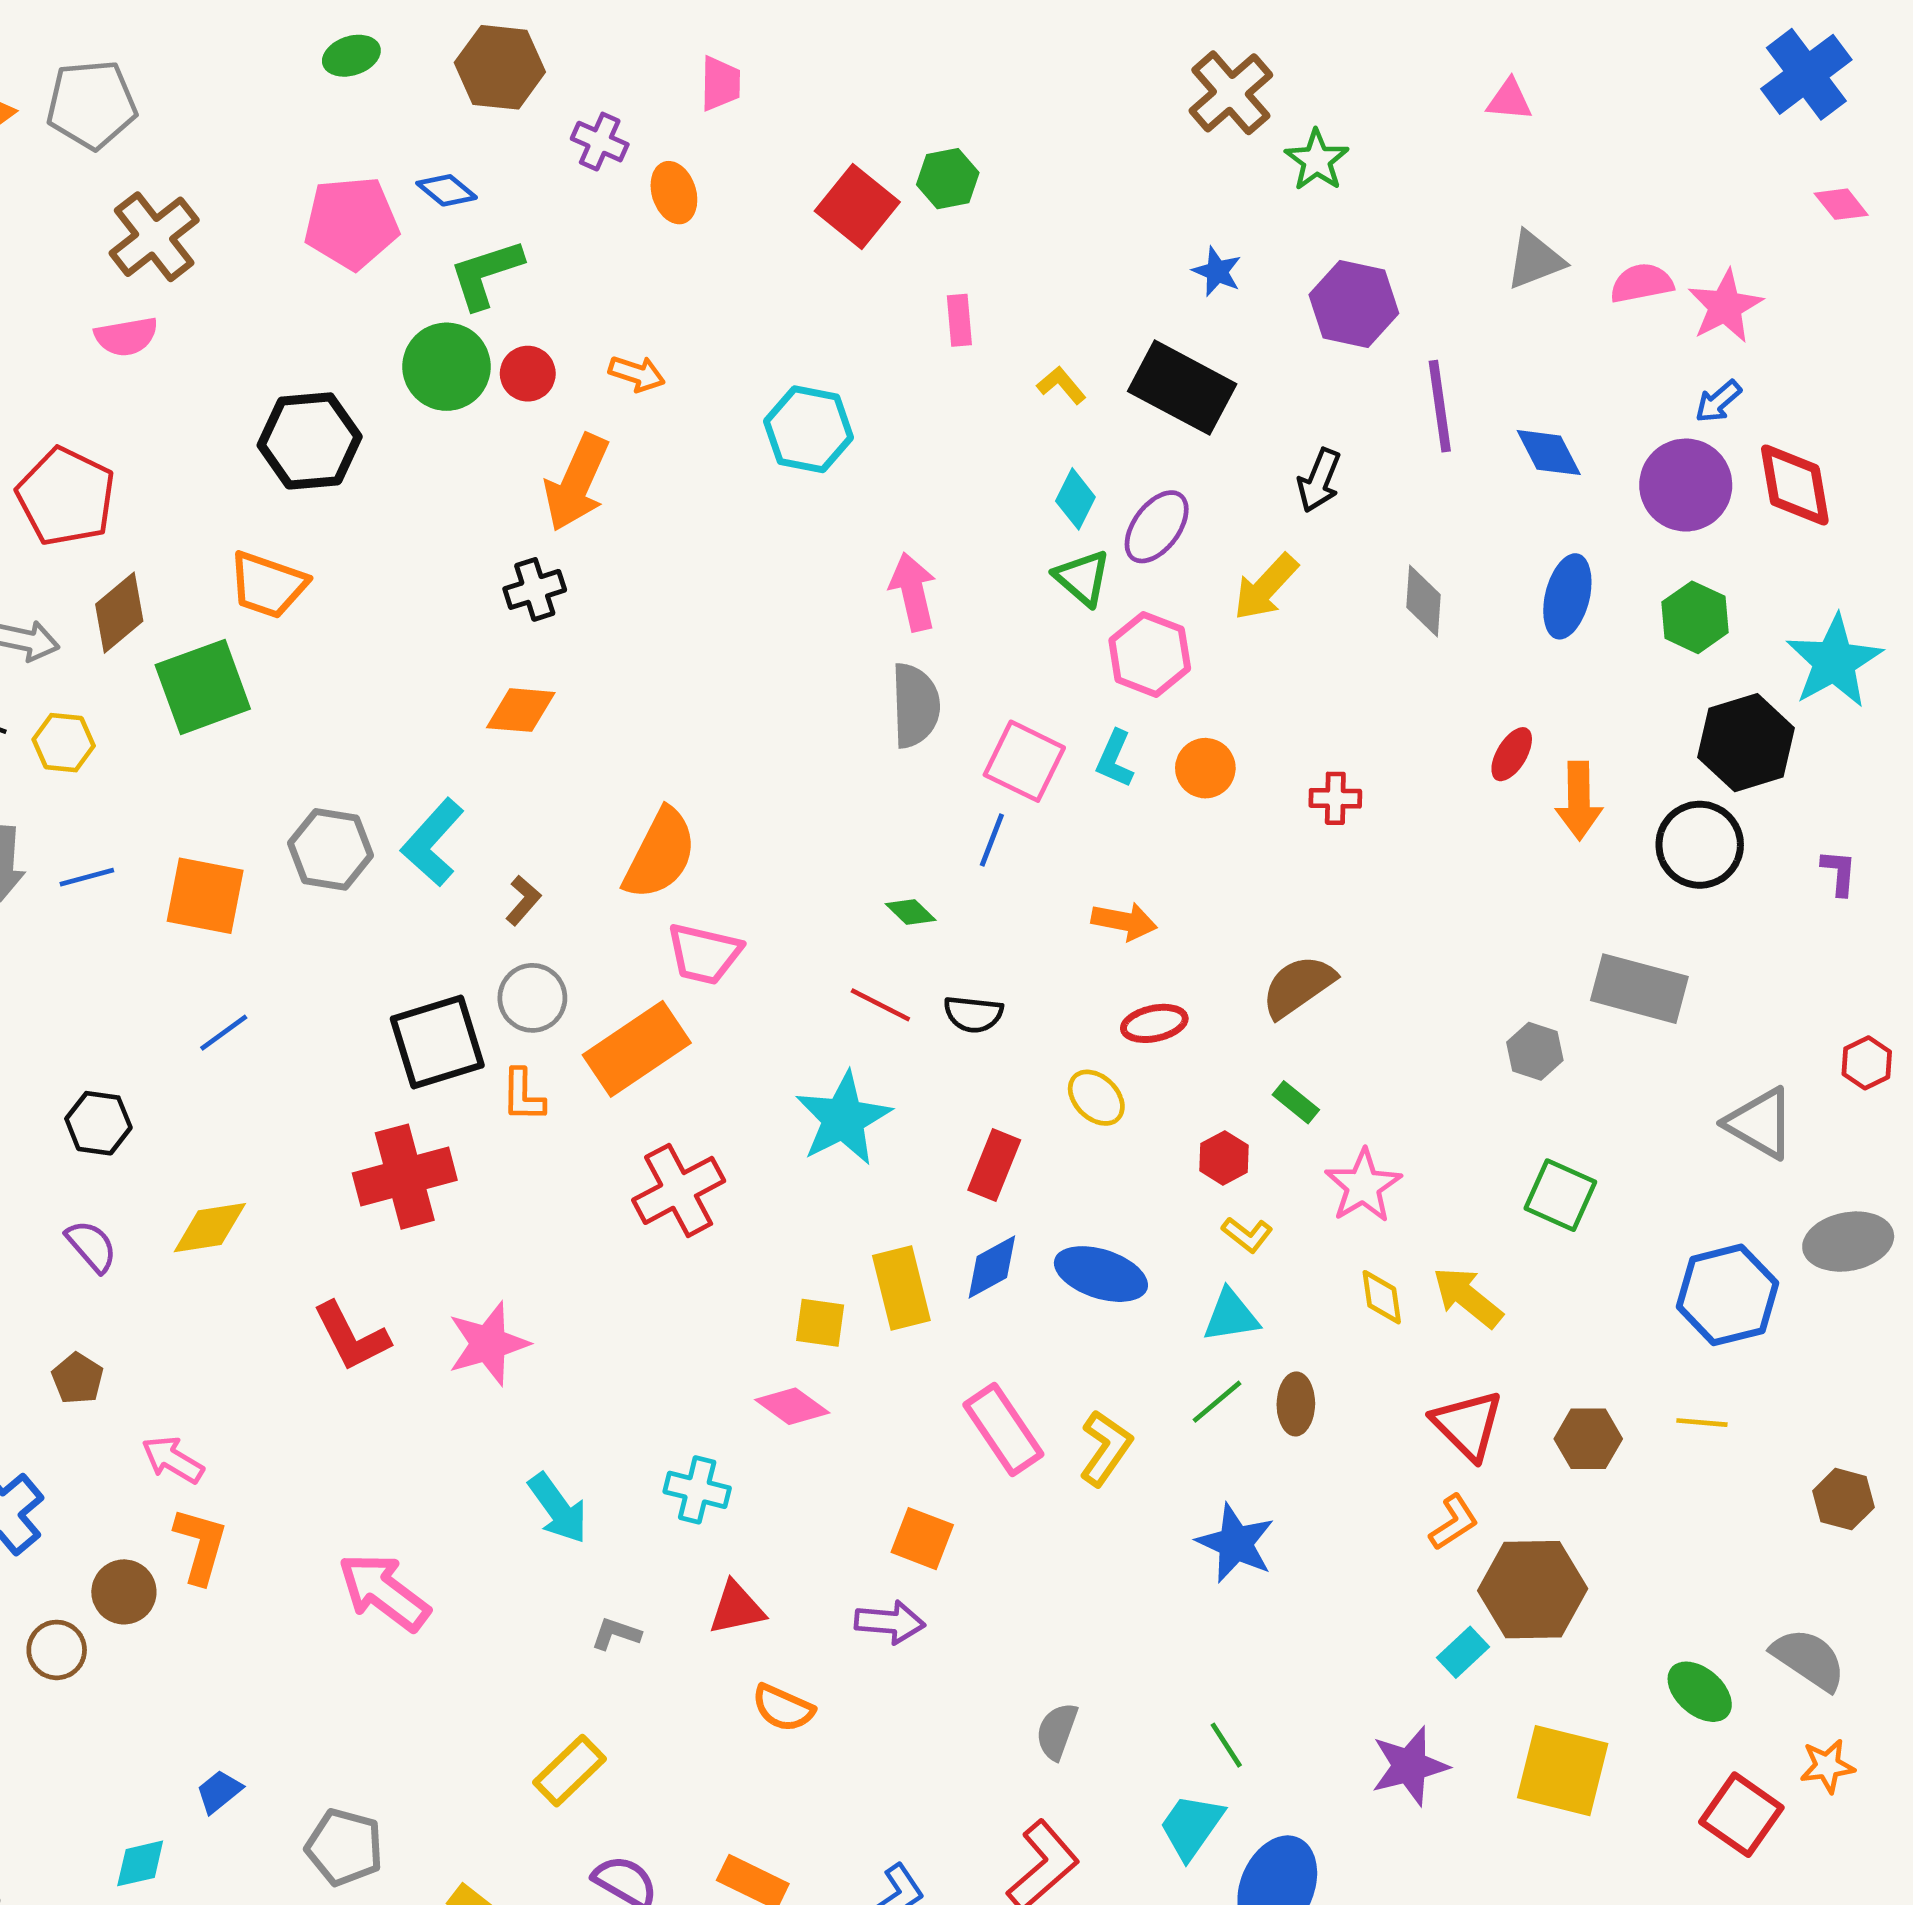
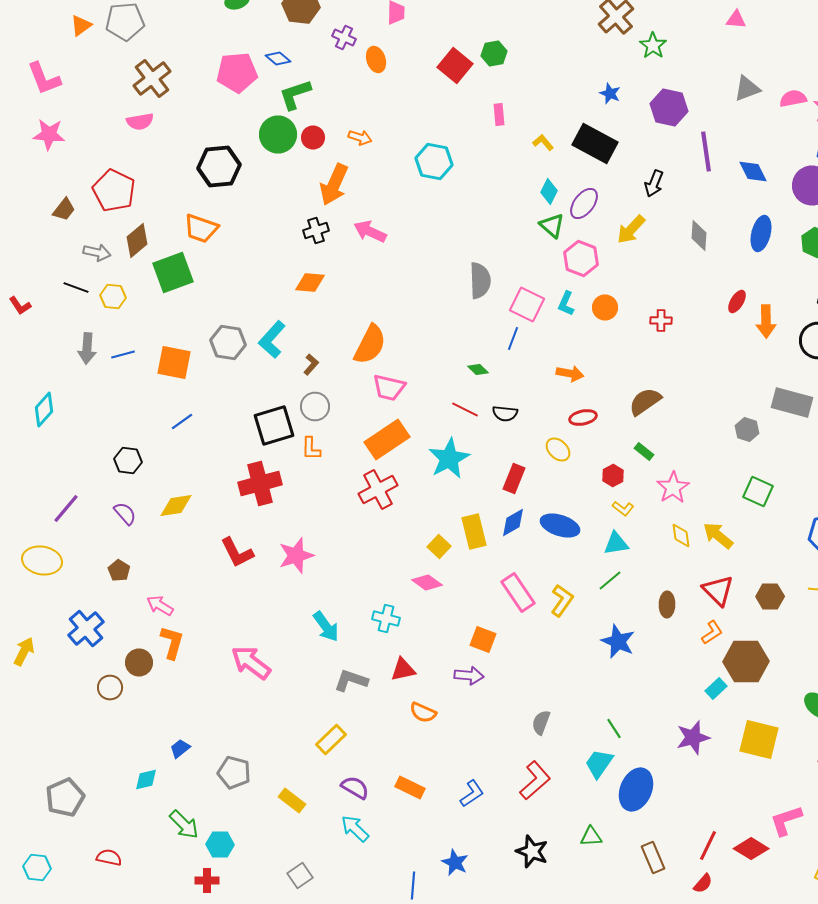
pink arrow: (913, 592) -> (370, 232), moved, turned -52
orange rectangle: (637, 1049) -> (387, 440), moved
yellow square: (820, 1323) -> (439, 546), turned 35
brown ellipse: (1296, 1404) -> (667, 604), moved
gray L-shape: (616, 1634) -> (351, 680), size x1.6

